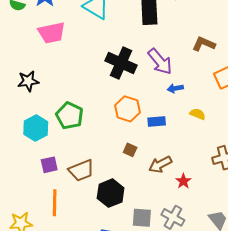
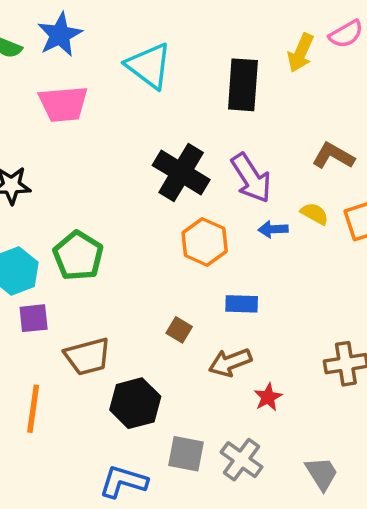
orange hexagon: (128, 109) -> (205, 242), moved
yellow semicircle: (198, 114) -> (314, 214), moved
blue rectangle: (157, 122) -> (242, 304), moved
purple square: (49, 165) -> (34, 318), moved

